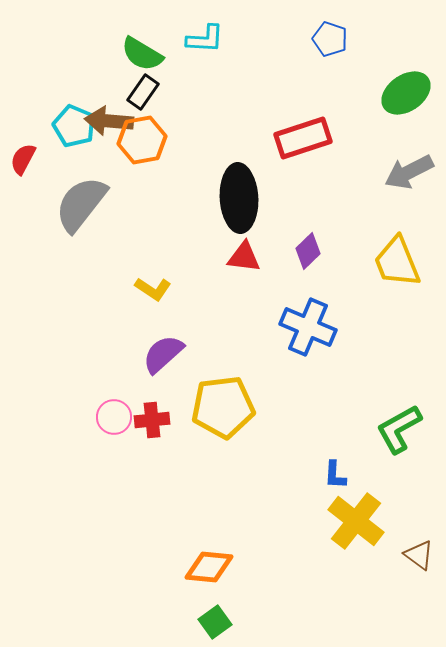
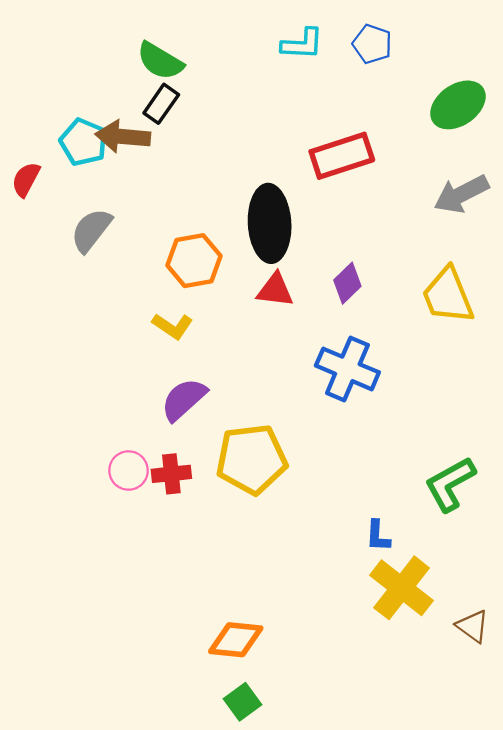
cyan L-shape: (205, 39) -> (302, 44), moved
orange hexagon: (142, 140) -> (194, 261), moved
gray semicircle: (81, 204) -> (91, 230), size x0.7

